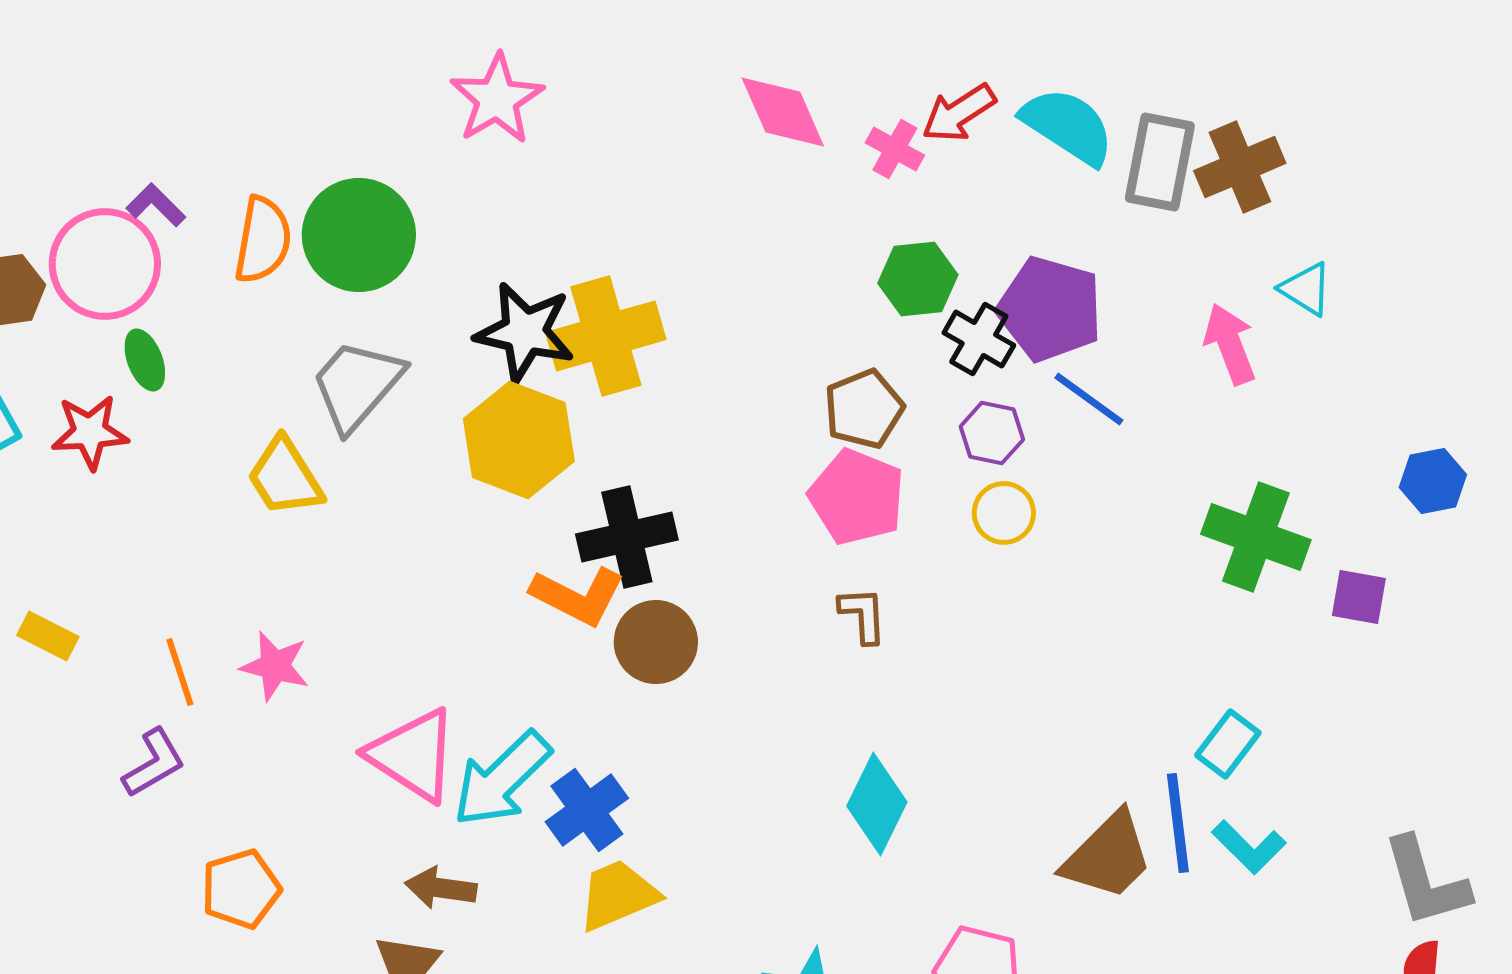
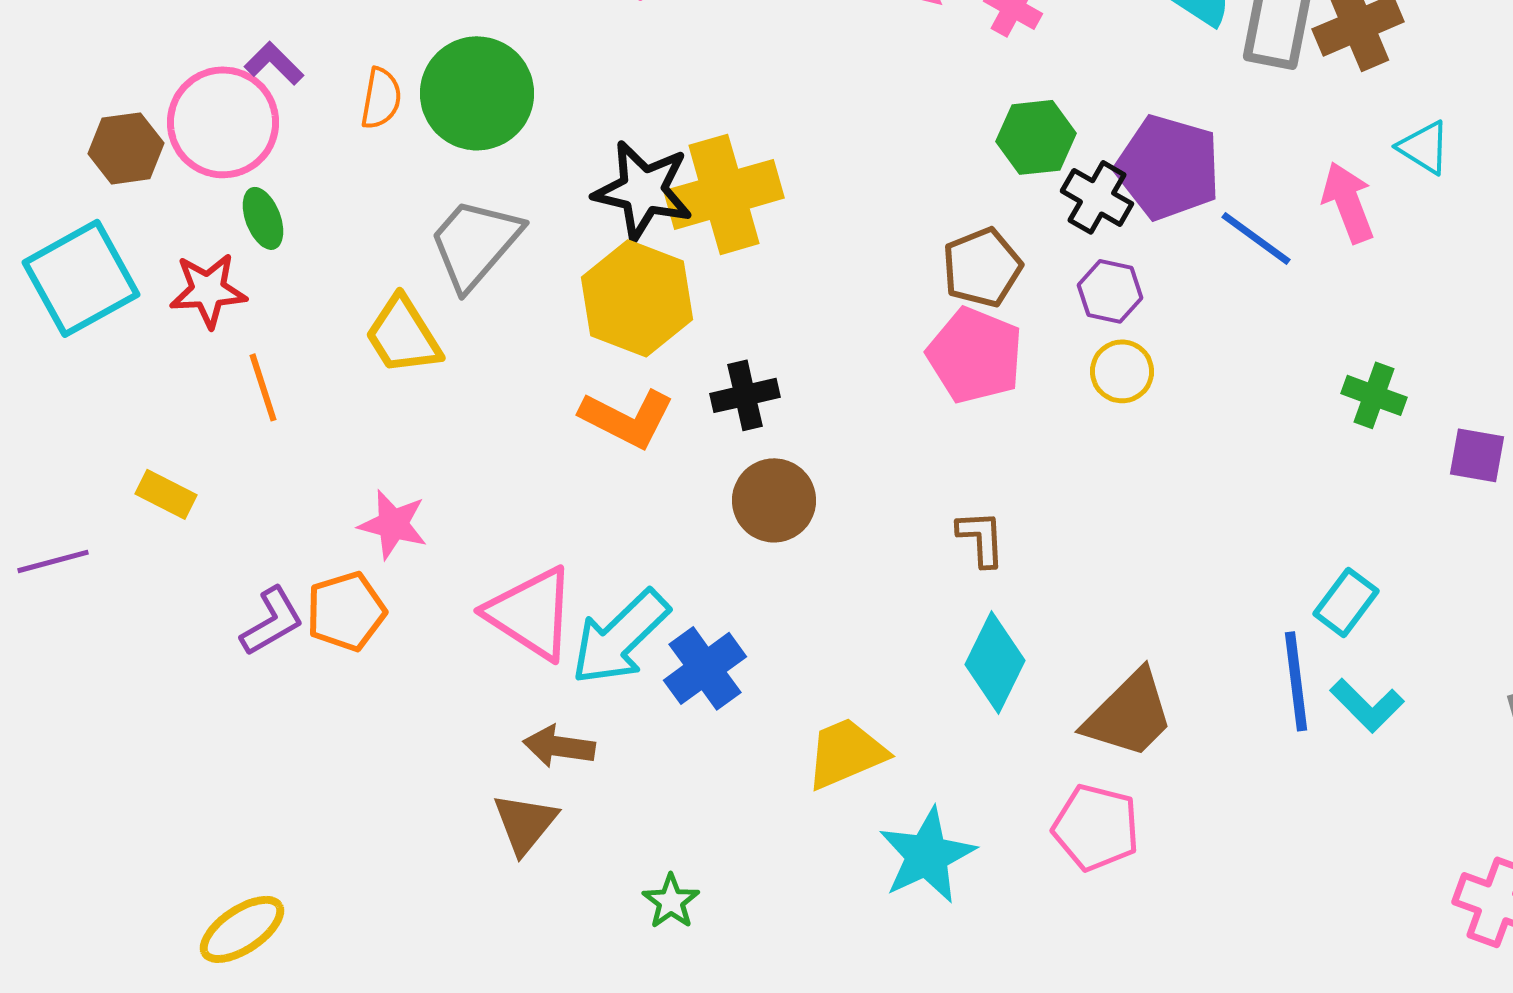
orange semicircle: (263, 240) -> (381, 98), size x0.7
blue line: (1089, 399) -> (1256, 238), moved
black cross: (627, 537) -> (745, 395), size x0.7
green cross: (1256, 537) -> (1374, 395), size x0.6
orange L-shape: (578, 596) -> (627, 418), moved
brown L-shape: (863, 615) -> (981, 538), moved
orange line: (180, 672) -> (263, 387), moved
brown trapezoid: (1108, 856) -> (1129, 714), moved
orange pentagon: (241, 889) -> (346, 611), moved
yellow trapezoid: (618, 895) -> (846, 753), moved

